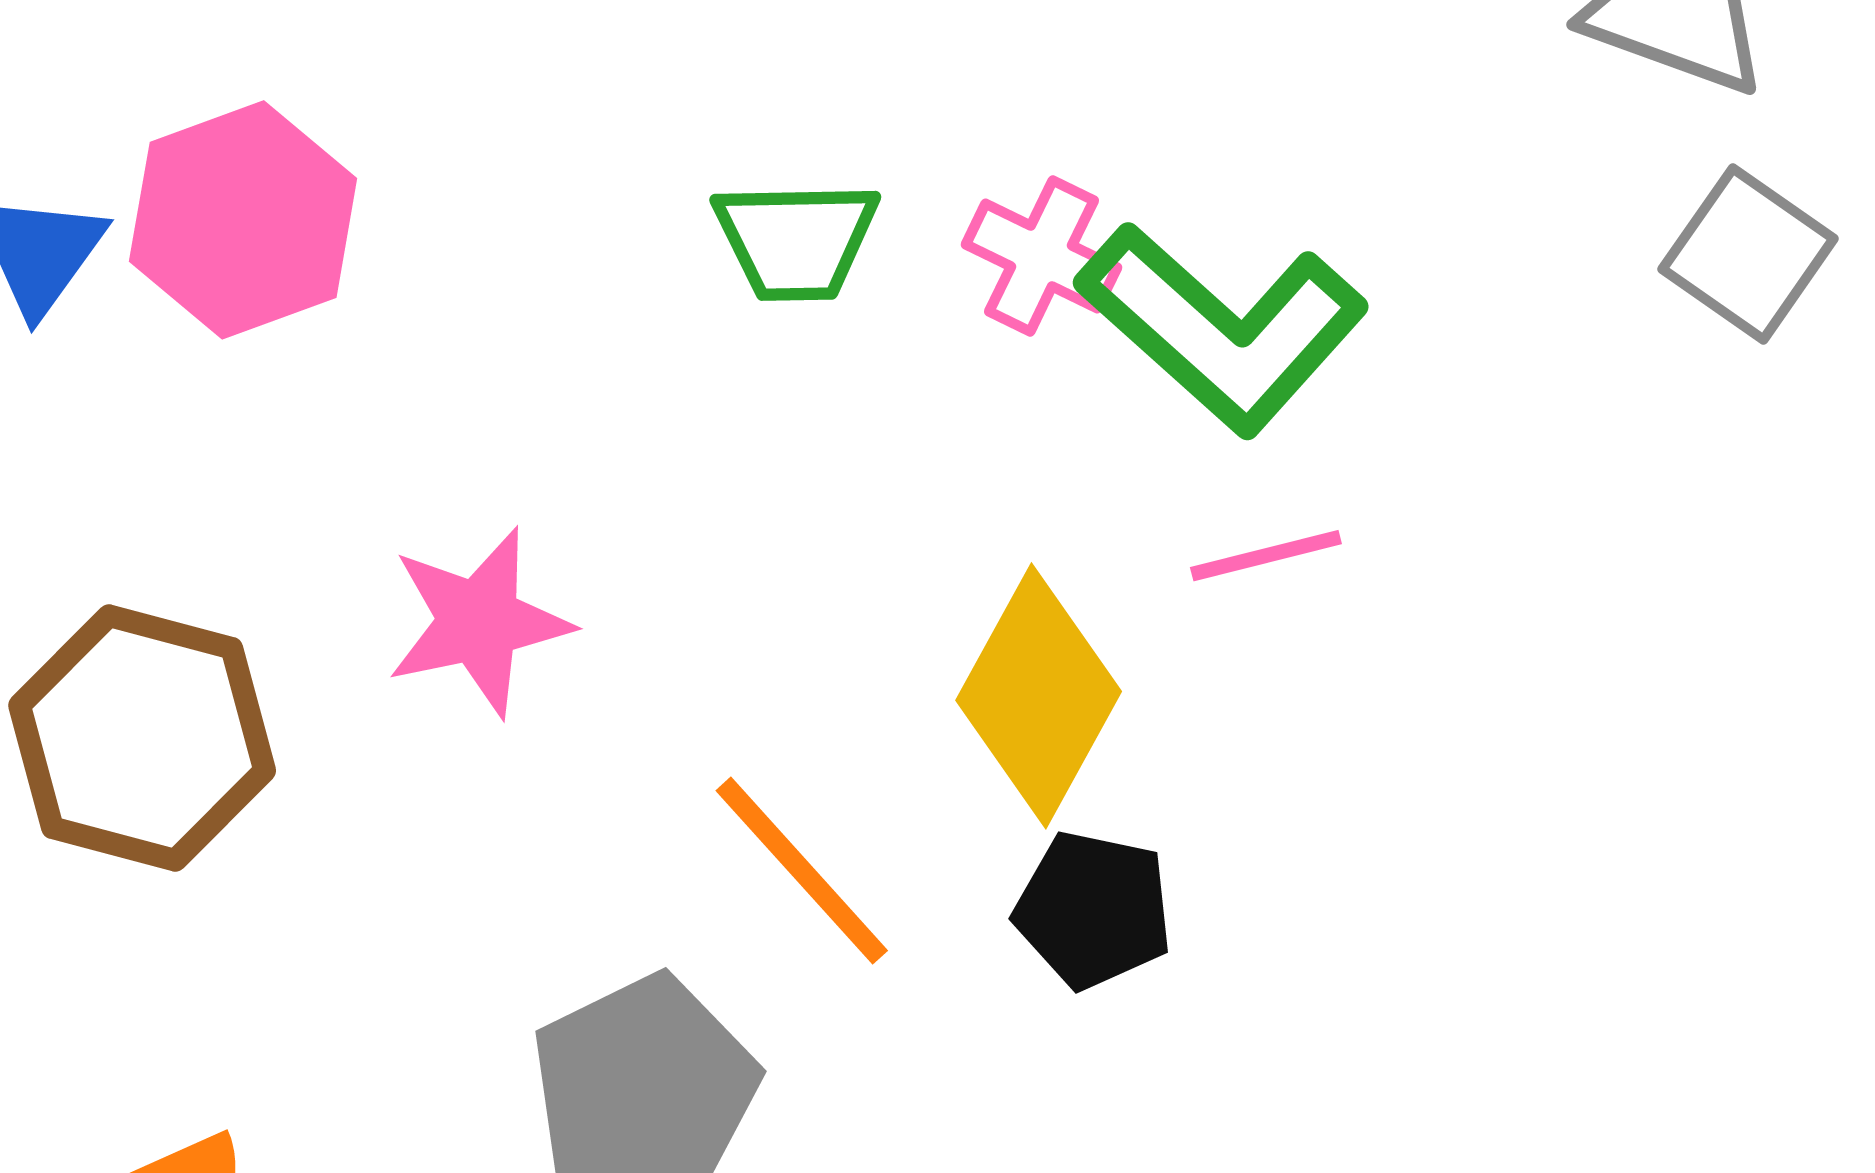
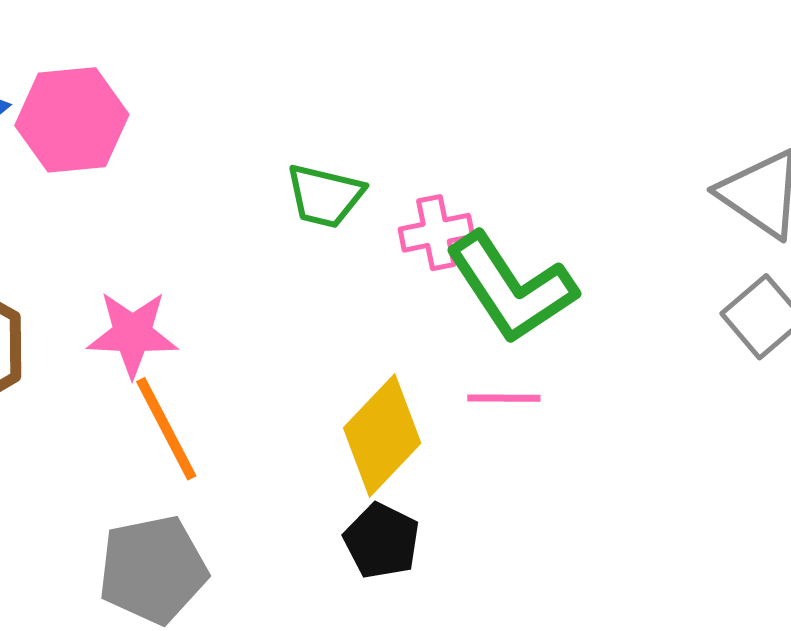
pink cross: (1041, 256) -> (436, 233), turned 38
orange line: (802, 871) -> (166, 429), moved

